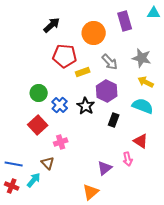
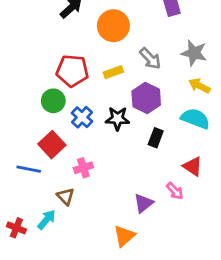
orange circle: (94, 33) -> (113, 26), moved
red pentagon: (65, 56) -> (72, 71), moved
black star: (86, 106) -> (117, 119), turned -30
pink arrow: (128, 159) -> (175, 191), turned -32
blue line: (14, 164) -> (29, 169), moved

